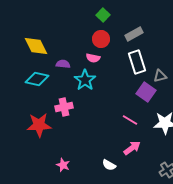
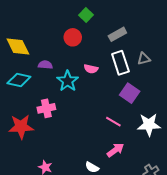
red circle: (101, 39) -> (73, 37), moved
pink semicircle: (93, 58) -> (91, 69), moved
gray triangle: (160, 76) -> (144, 59), moved

